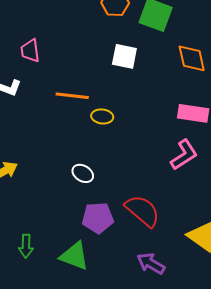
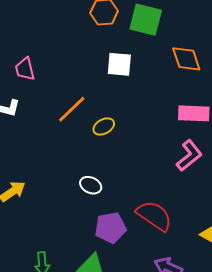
orange line: (72, 96) -> (72, 109), turned -44
yellow ellipse: (102, 116) -> (104, 126), turned -30

